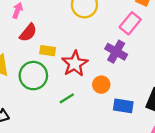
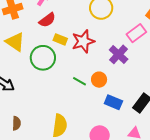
red star: (75, 64) -> (83, 41), moved
green line: (67, 98) -> (79, 81), moved, turned 48

